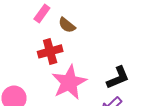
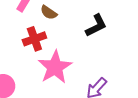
black L-shape: (118, 78) -> (96, 25), moved

